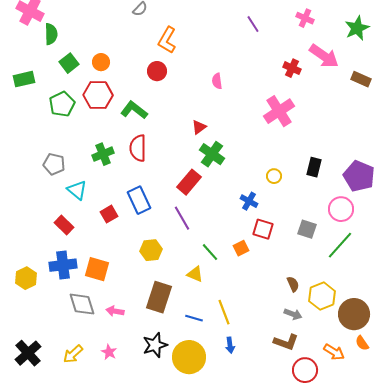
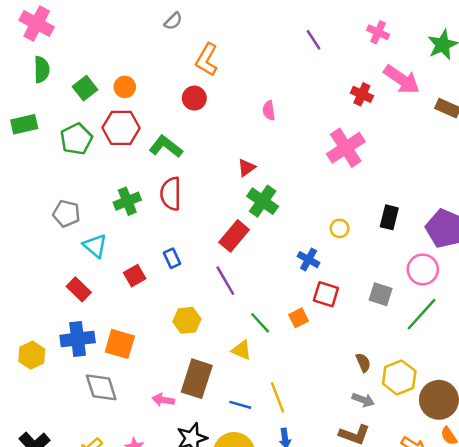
green semicircle: (51, 34) -> (42, 70), moved
green rectangle: (24, 79) -> (24, 124), moved
blue rectangle: (139, 200) -> (172, 258), size x0.6
pink arrow: (115, 311) -> (163, 400), moved

